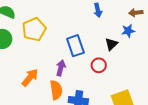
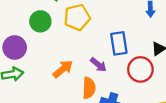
red circle: (99, 65) -> (140, 69), size x1.5
purple arrow: (61, 68) -> (98, 65), turned 105

